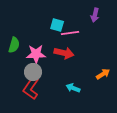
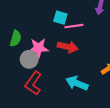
gray circle: (33, 72) -> (29, 59), moved
cyan arrow: (73, 88) -> (77, 83), size x1.5

